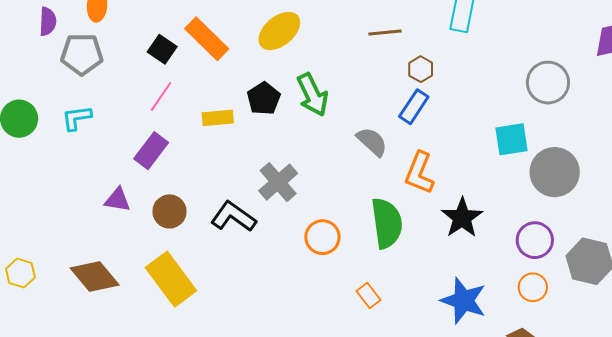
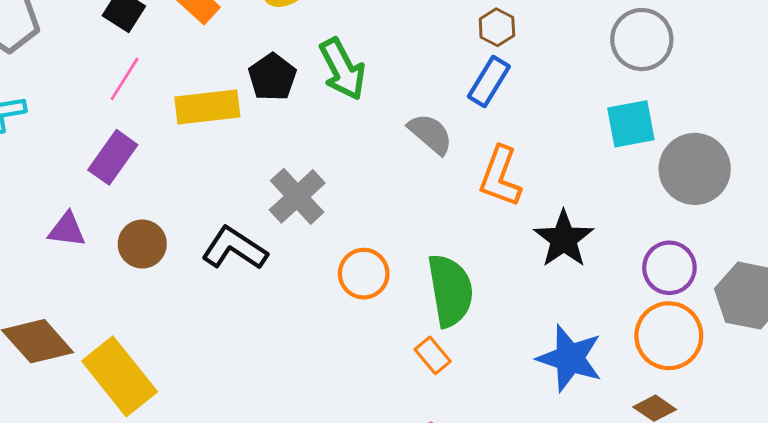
gray circle: (548, 83) -> (642, 40), moved
yellow rectangle: (218, 118) -> (207, 107), size x1.4
green semicircle: (387, 223) -> (450, 290), moved
yellow rectangle: (171, 279) -> (120, 376), moved
orange circle: (533, 287) -> (669, 336), size x1.6

